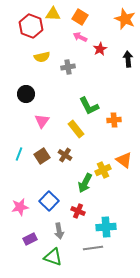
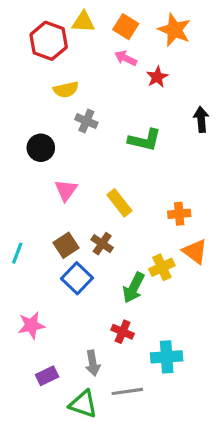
orange star: (125, 19) -> (174, 30), moved
black arrow: (128, 59) -> (201, 119), moved
gray cross: (68, 67) -> (86, 121), moved, turned 32
green L-shape: (89, 106) -> (145, 140), moved, turned -50
orange cross: (114, 120) -> (179, 214), moved
cyan line: (19, 154) -> (17, 253), moved
blue square: (49, 201) -> (77, 278), moved
gray line: (93, 248) -> (127, 391), moved

